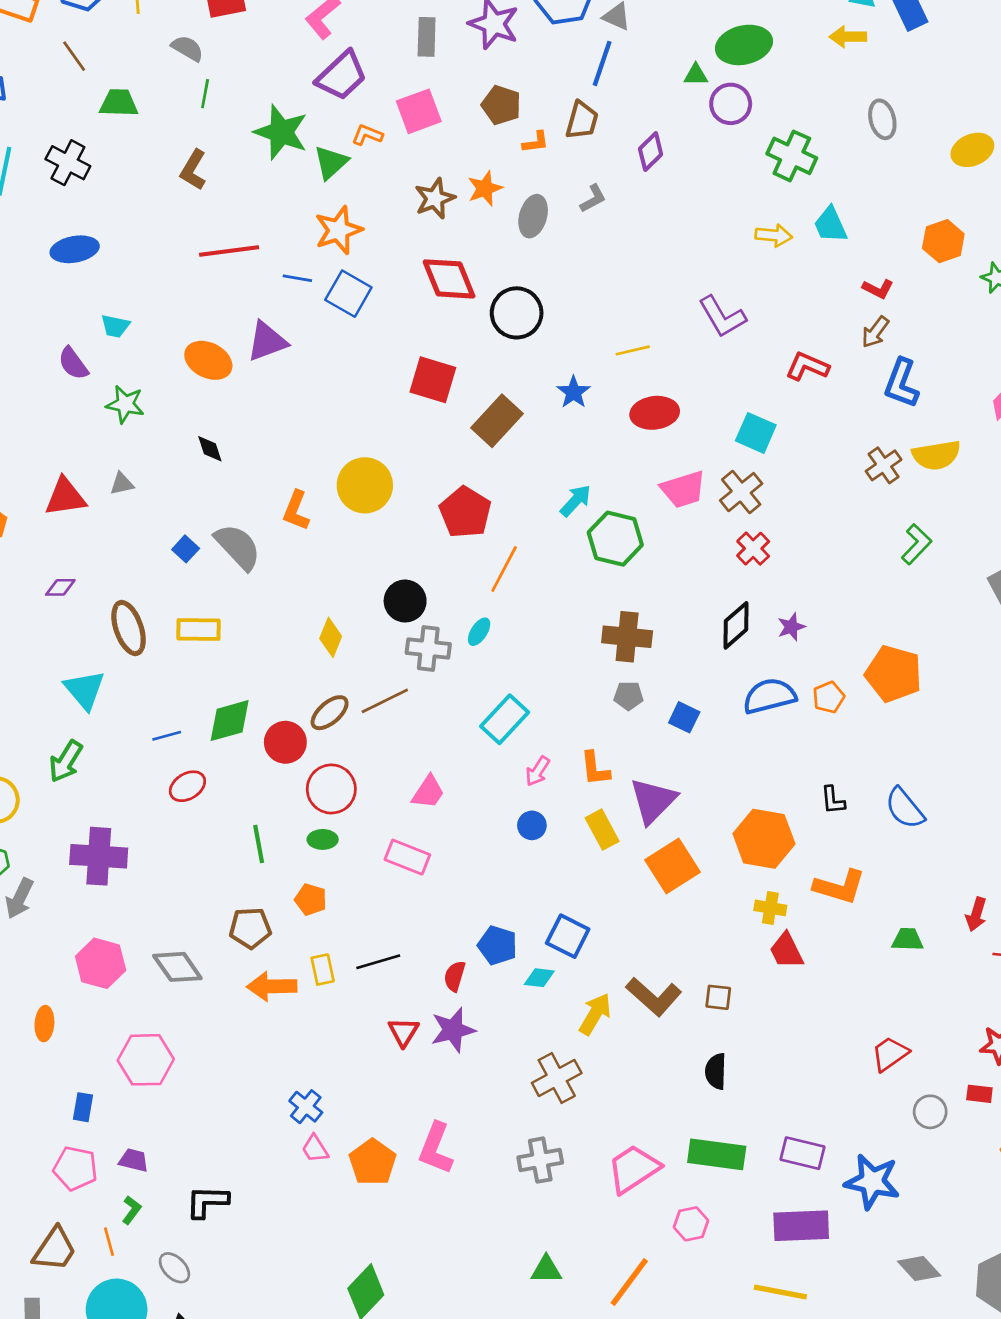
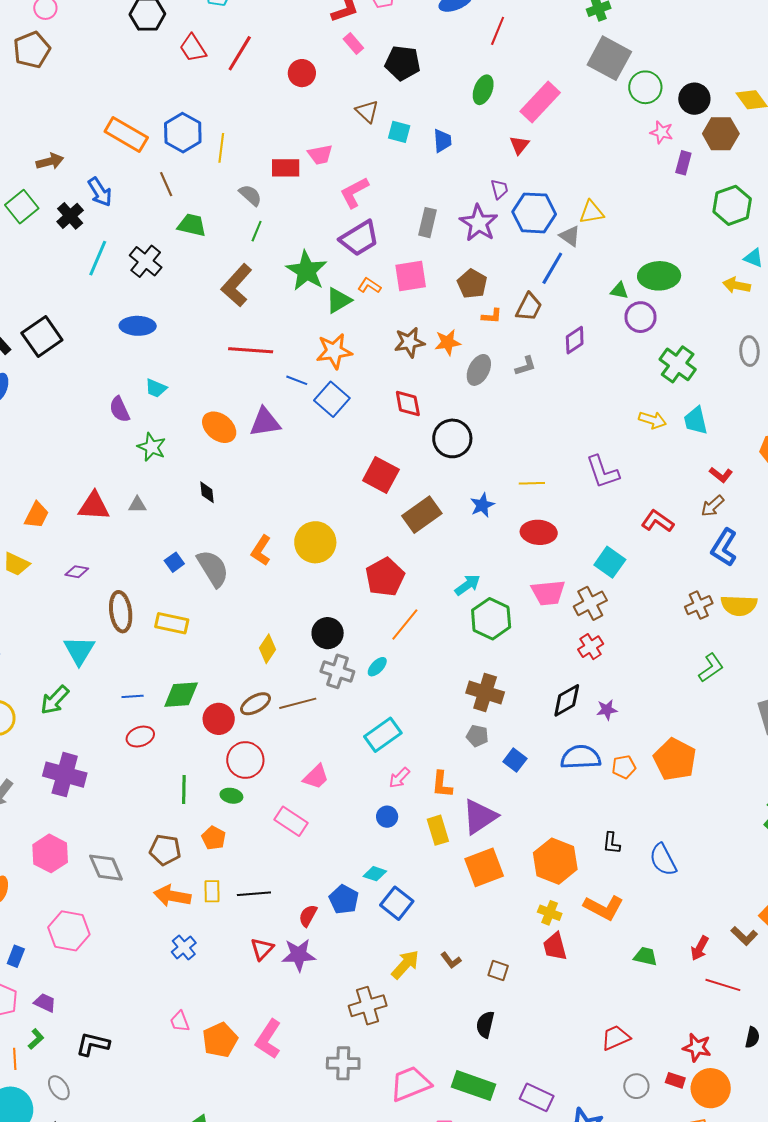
brown L-shape: (193, 170) -> (237, 285), size x1.4
red diamond: (449, 279) -> (408, 403), size x0.7
cyan diamond: (539, 978) -> (375, 874), moved
brown L-shape: (654, 997) -> (451, 960), size x0.5
blue cross: (306, 1107) -> (184, 947), moved

